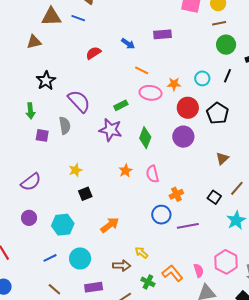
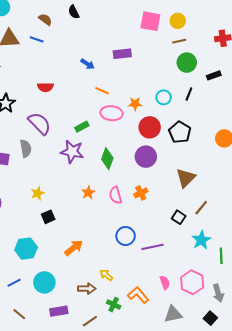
red semicircle: (93, 53) -> (45, 87), moved, turned -147
brown triangle: (222, 159) -> (186, 178), size x1.5
orange cross: (176, 194) -> (141, 193), moved
pink semicircle: (199, 271) -> (165, 283), moved

